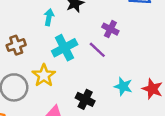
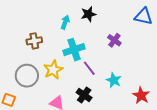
purple line: (97, 50) -> (89, 68), moved
cyan star: (123, 86) -> (114, 80), moved

